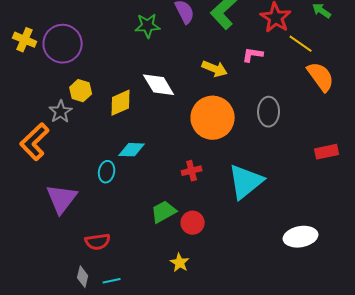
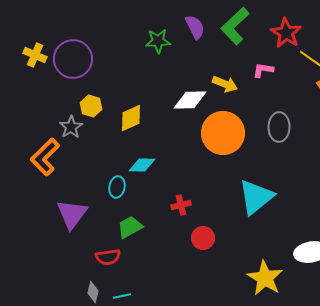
white diamond: (159, 85) -> (190, 100), moved, turned -60
red cross: (192, 171) -> (181, 205), moved
green trapezoid: (164, 212) -> (130, 227), moved
yellow star: (180, 263) -> (265, 278), moved, size x1.8

